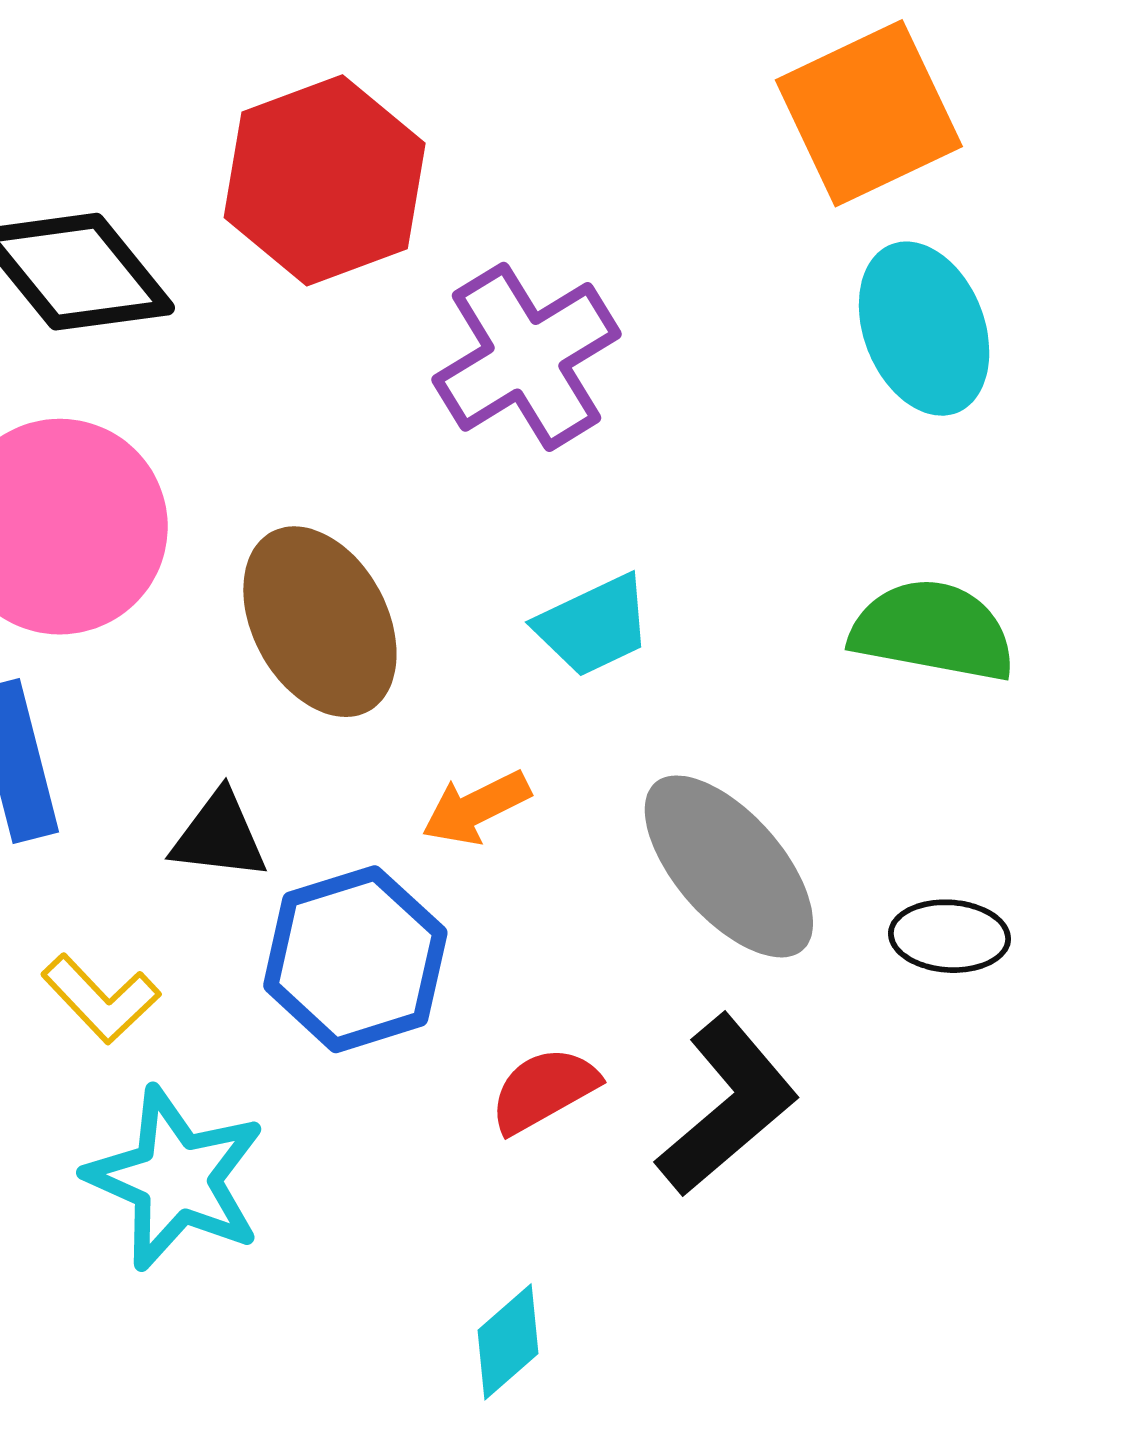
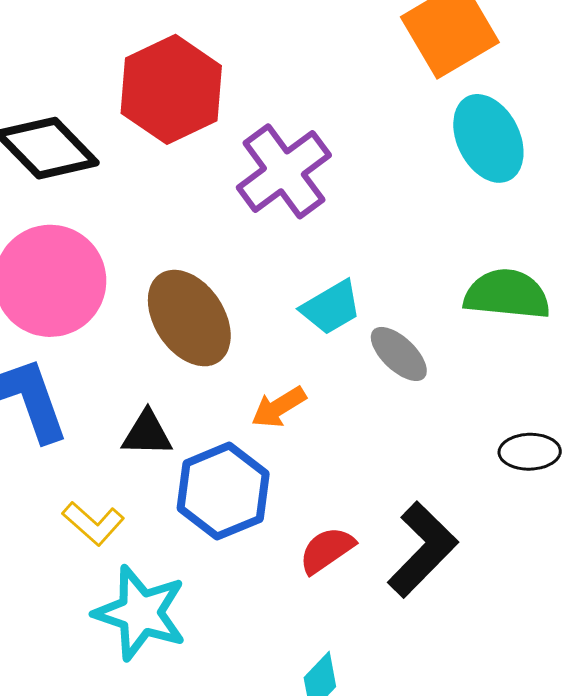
gray ellipse: (729, 866) -> (399, 354), moved, size x0.6

